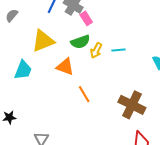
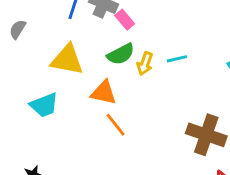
yellow triangle: (43, 41) -> (67, 60), turned 40
cyan trapezoid: (23, 70) -> (44, 105), turned 55
orange line: (84, 94) -> (116, 125), moved

